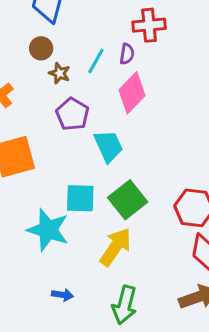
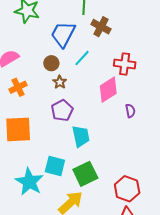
purple semicircle: (127, 54) -> (130, 111), moved, turned -32
cyan line: (96, 61) -> (82, 58), moved
pink diamond: (132, 93) -> (108, 90), moved

